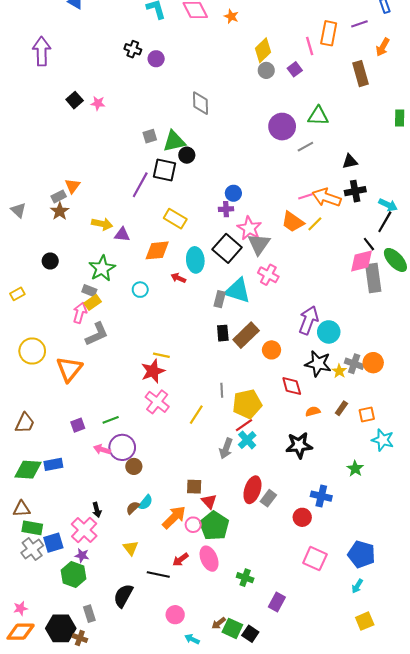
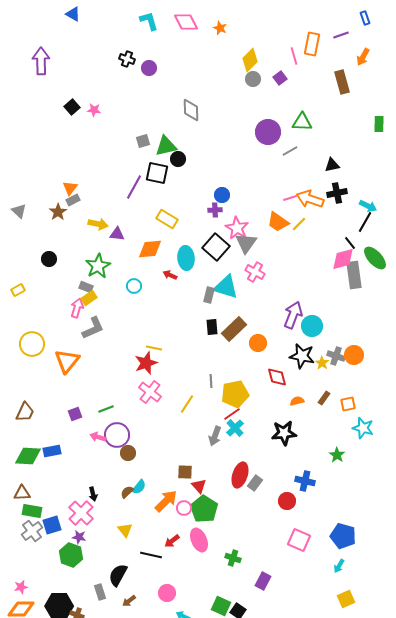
gray rectangle: (59, 196) -> (73, 200), moved
gray rectangle: (89, 614) -> (100, 592), moved
brown arrow: (219, 623) -> (129, 601), moved

